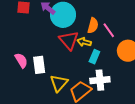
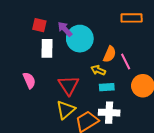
red triangle: (69, 40) -> (69, 85), moved
cyan rectangle: (94, 57) -> (107, 87), turned 56
white rectangle: (39, 65) -> (47, 48), moved

